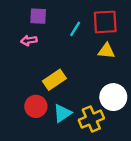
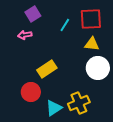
purple square: (38, 16) -> (33, 14), turned -35
white circle: (113, 97) -> (98, 68), moved
cyan triangle: (62, 113) -> (54, 108), moved

